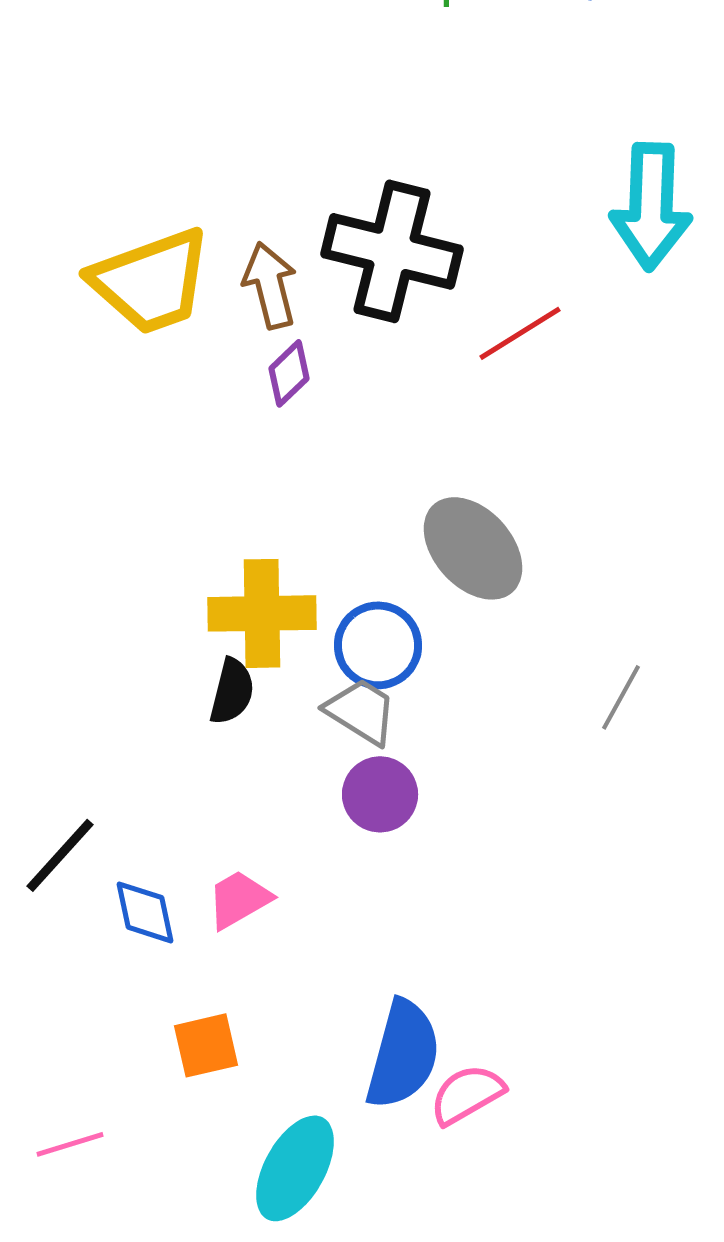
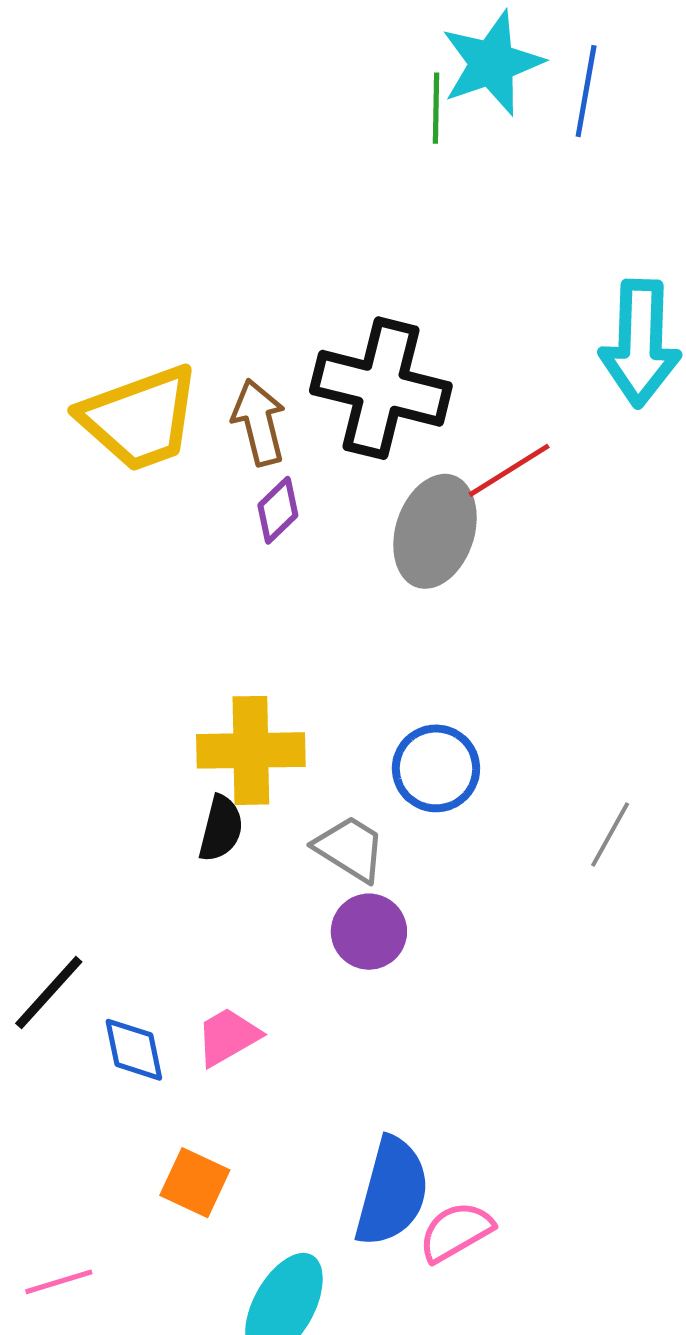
gray ellipse: (473, 548) -> (435, 531), moved, turned 60
blue circle: (378, 645) -> (436, 768), moved
orange square: (206, 1045) -> (195, 1183), turned 38

